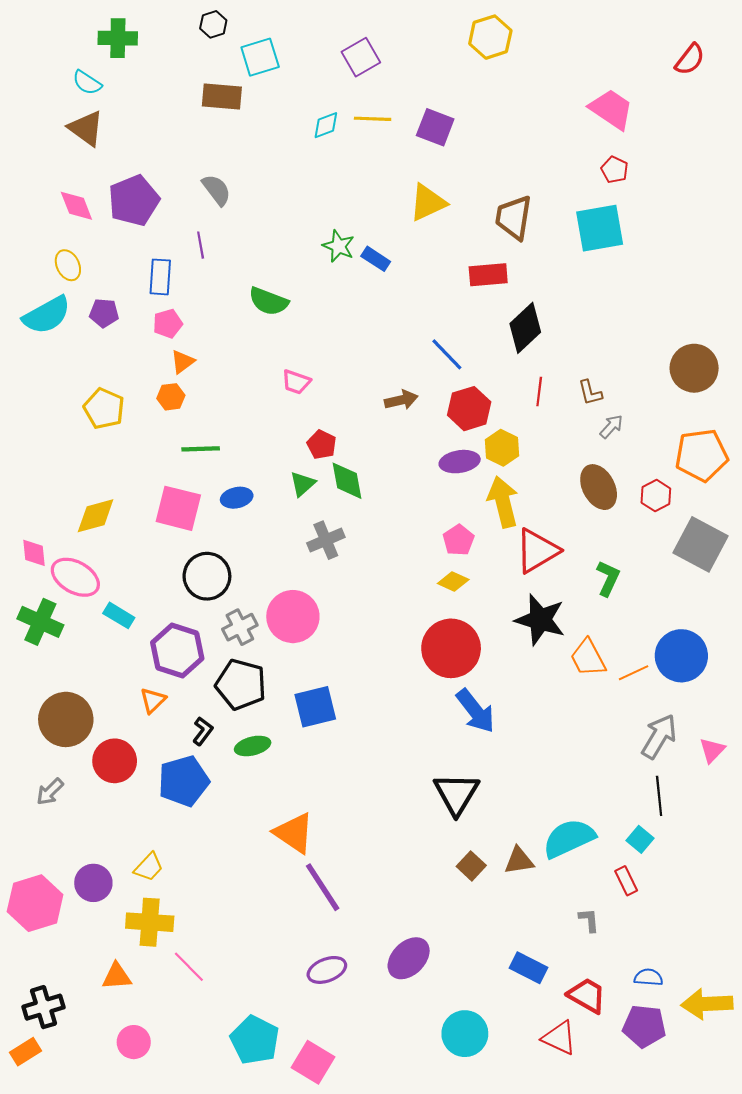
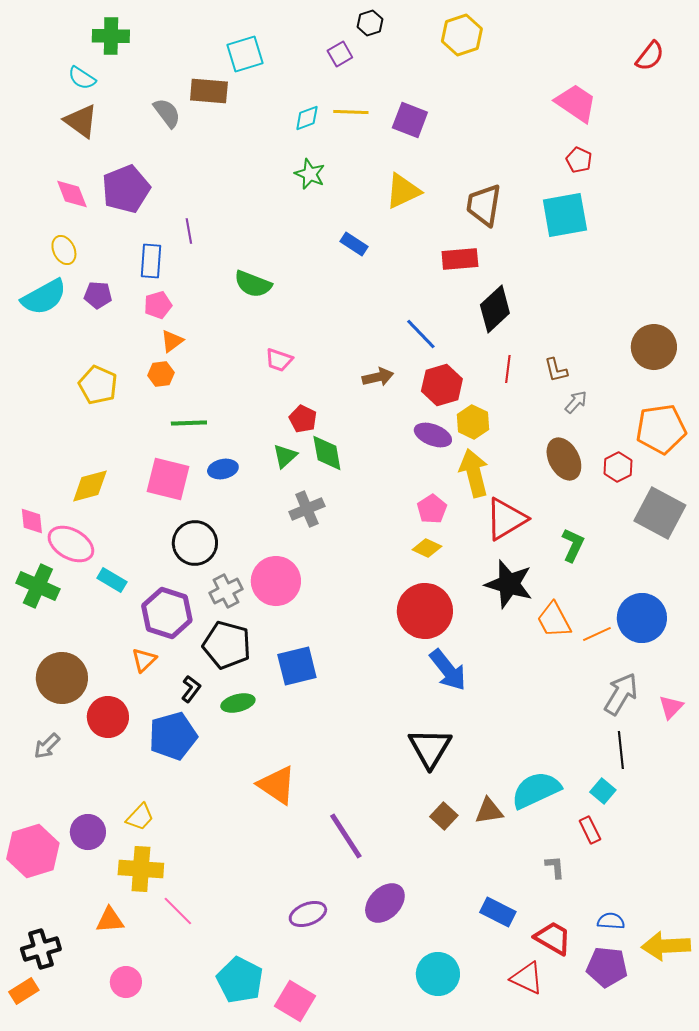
black hexagon: (213, 24) -> (370, 23), moved
purple square: (361, 57) -> (340, 54), size x0.7
gray semicircle: (217, 190) -> (167, 113), moved
green star: (339, 246) -> (310, 174), moved
purple ellipse: (460, 462) -> (433, 435), turned 30
purple line: (323, 887) -> (346, 836), moved

